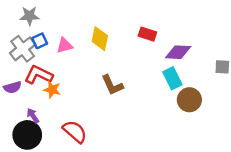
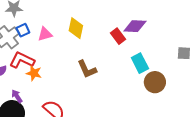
red rectangle: (147, 34) -> (118, 36), moved, turned 35
purple diamond: (178, 52) -> (135, 26), moved

